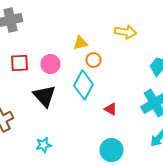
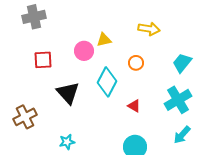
orange circle: (94, 60) -> (136, 63), moved
pink circle: (50, 64) -> (84, 51), moved

